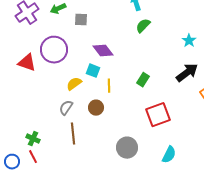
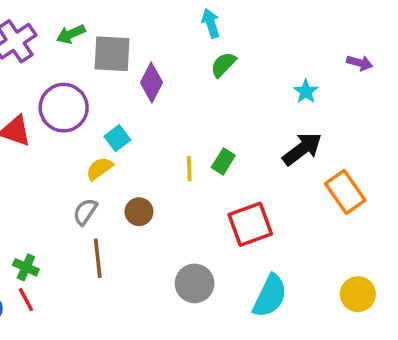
gray square: (81, 20) -> (112, 54), size x1.6
purple diamond: (103, 51) -> (152, 83), moved, turned 65
cyan square: (93, 71) -> (117, 138), moved, turned 32
yellow line: (109, 86) -> (189, 169), moved
cyan semicircle: (169, 155) -> (270, 296), size x1.4

